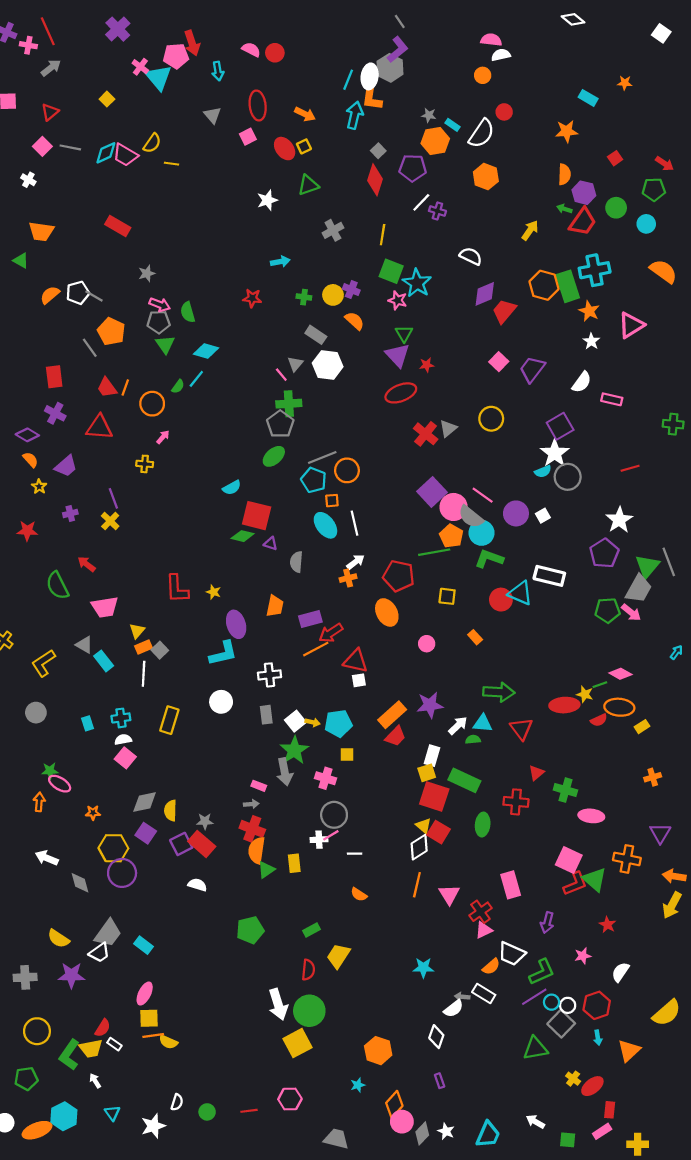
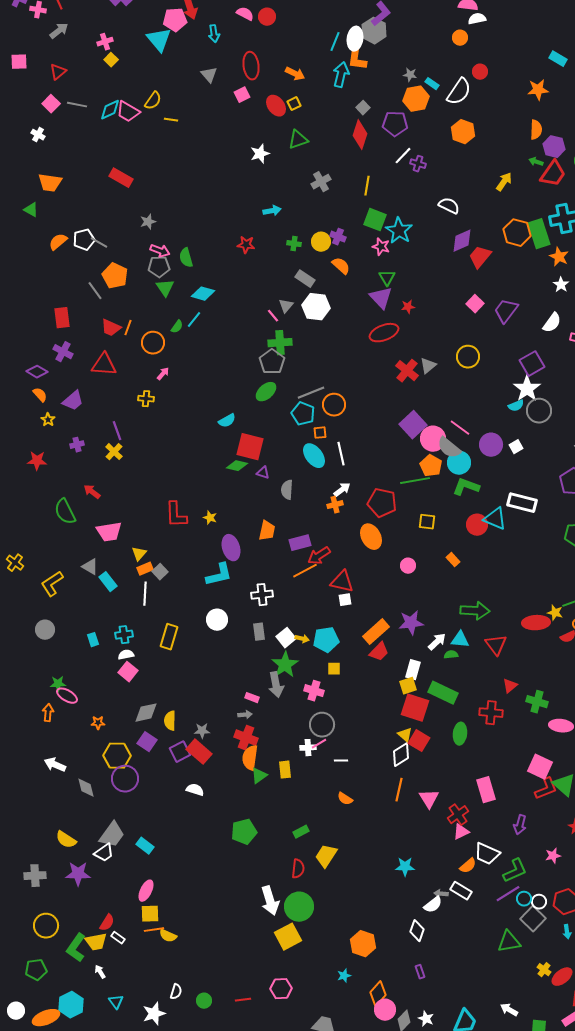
pink cross: (140, 67) -> (105, 42), moved, turned 35
red trapezoid: (107, 388) -> (111, 328), turned -30

